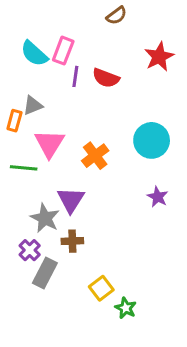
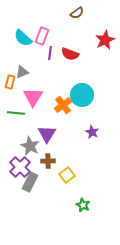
cyan circle: (152, 140) -> (82, 95), moved
purple star: (158, 197) -> (92, 132), moved
purple cross: (30, 250) -> (20, 167), size x1.5
yellow square: (101, 288) -> (67, 175), moved

